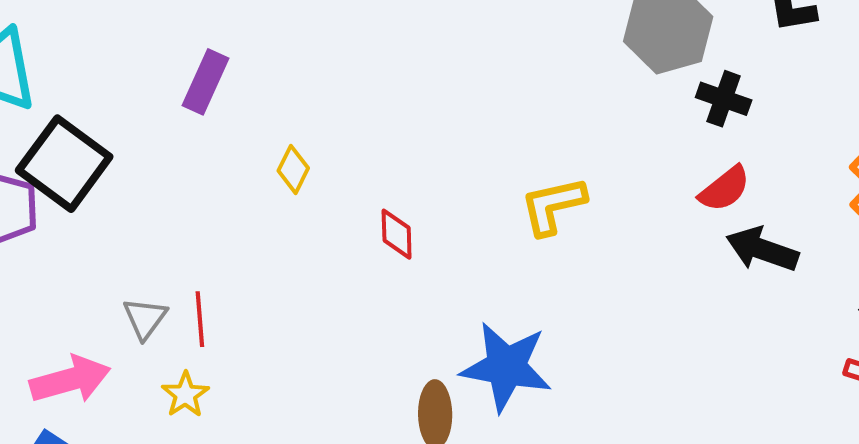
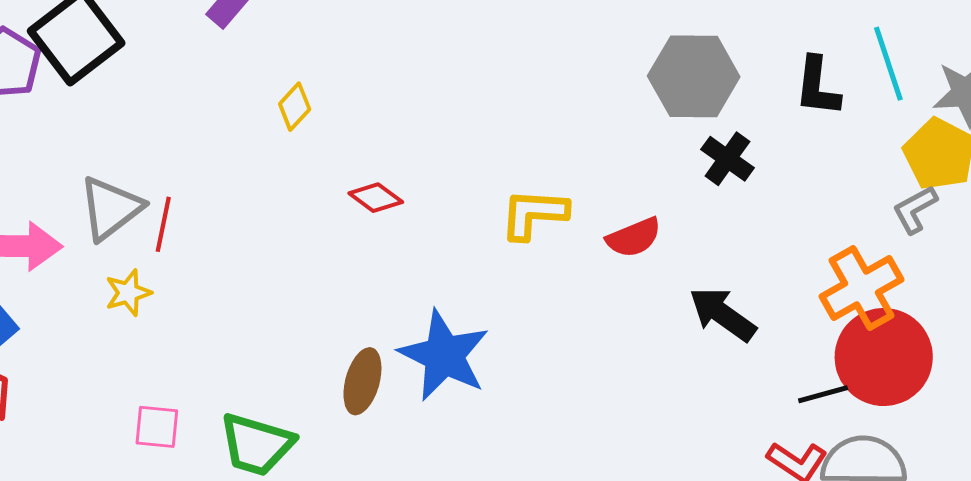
red semicircle: (725, 189) -> (634, 237), moved
red diamond: (397, 234) -> (376, 198), turned -68
gray triangle: (145, 318) -> (111, 208), size x1.5

